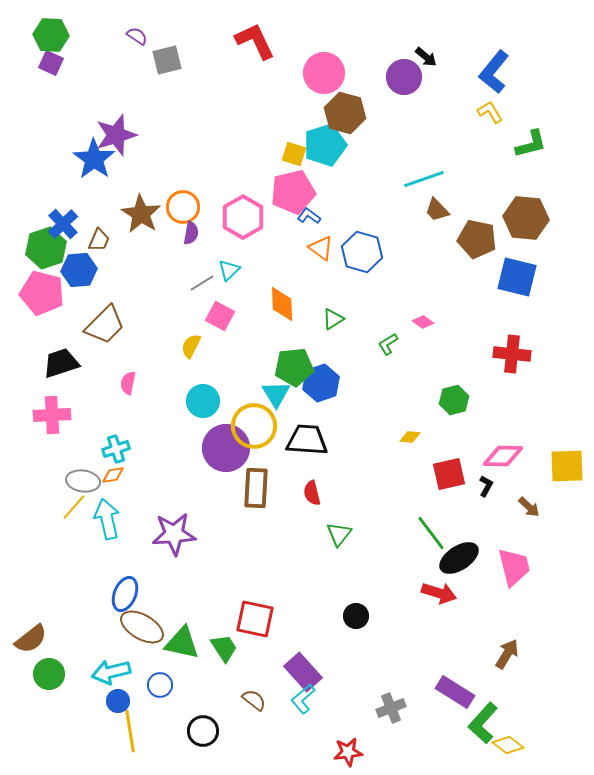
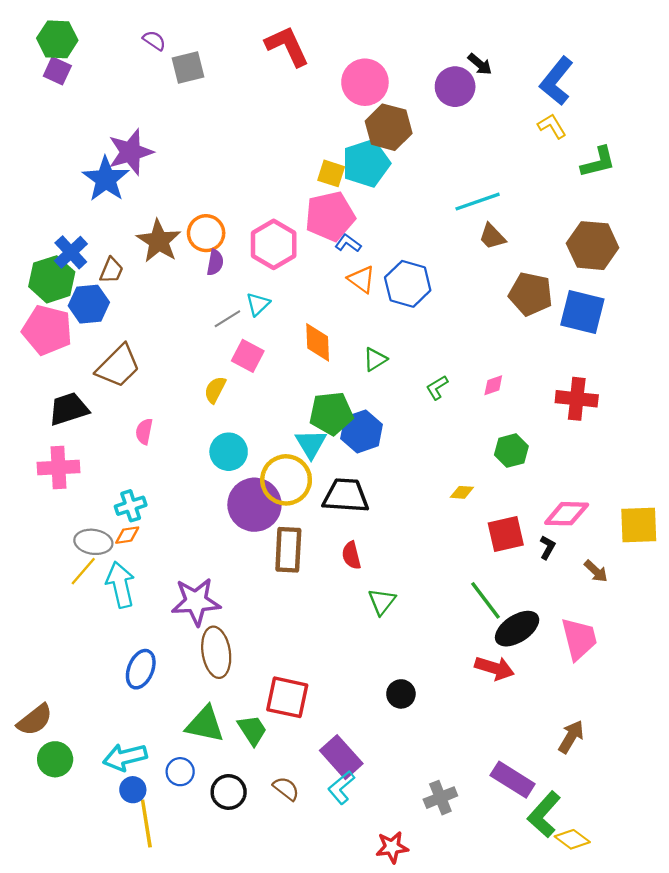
brown pentagon: (477, 239) -> (531, 294), moved
pink diamond: (423, 322) -> (493, 385), moved, turned -55
brown ellipse: (142, 627) -> (216, 652), moved, turned 51
black circle: (203, 731) -> (229, 792), moved

